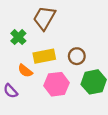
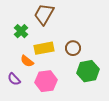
pink hexagon: (57, 84) -> (46, 81), moved

